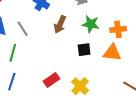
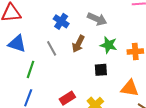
gray line: (23, 29) -> (52, 48), moved
orange triangle: (112, 53) -> (130, 88), moved

